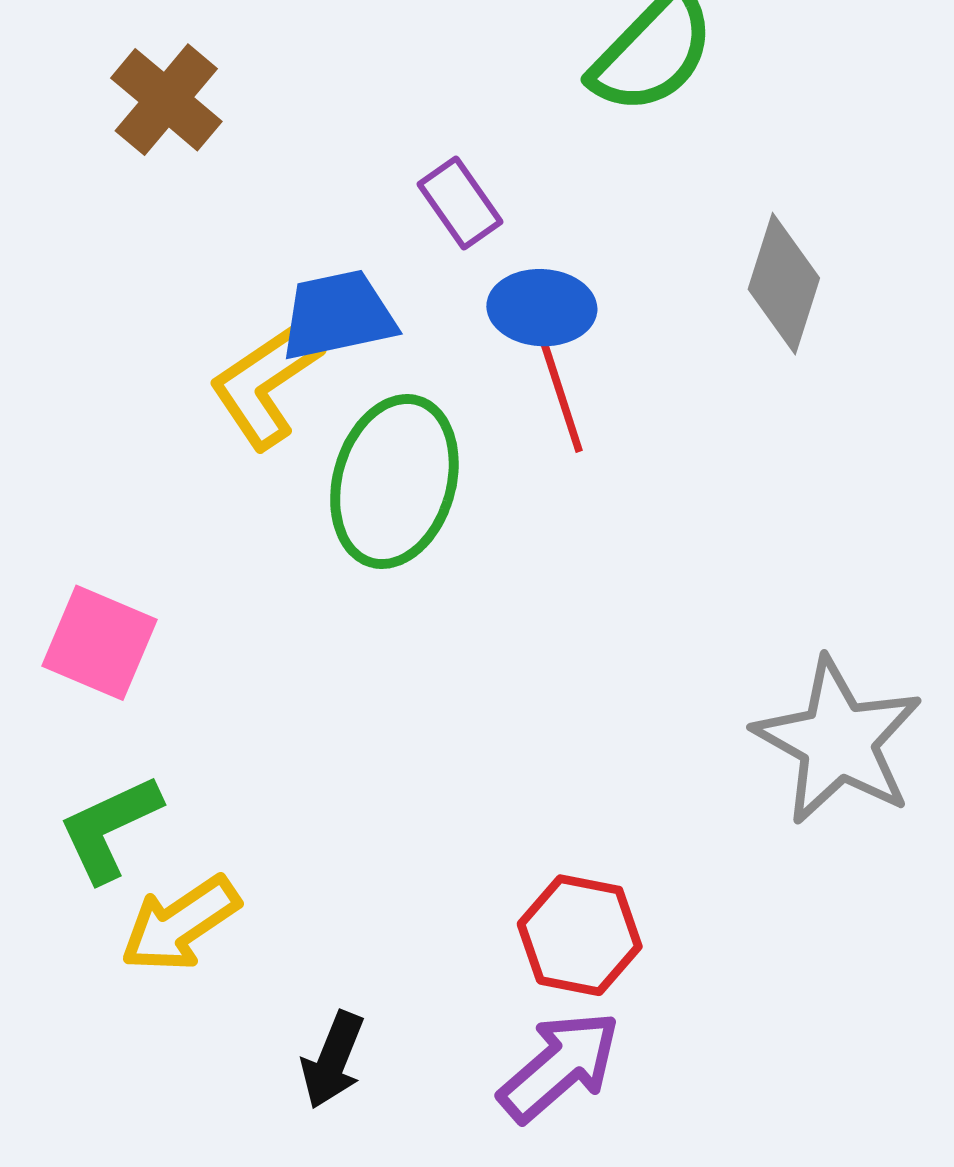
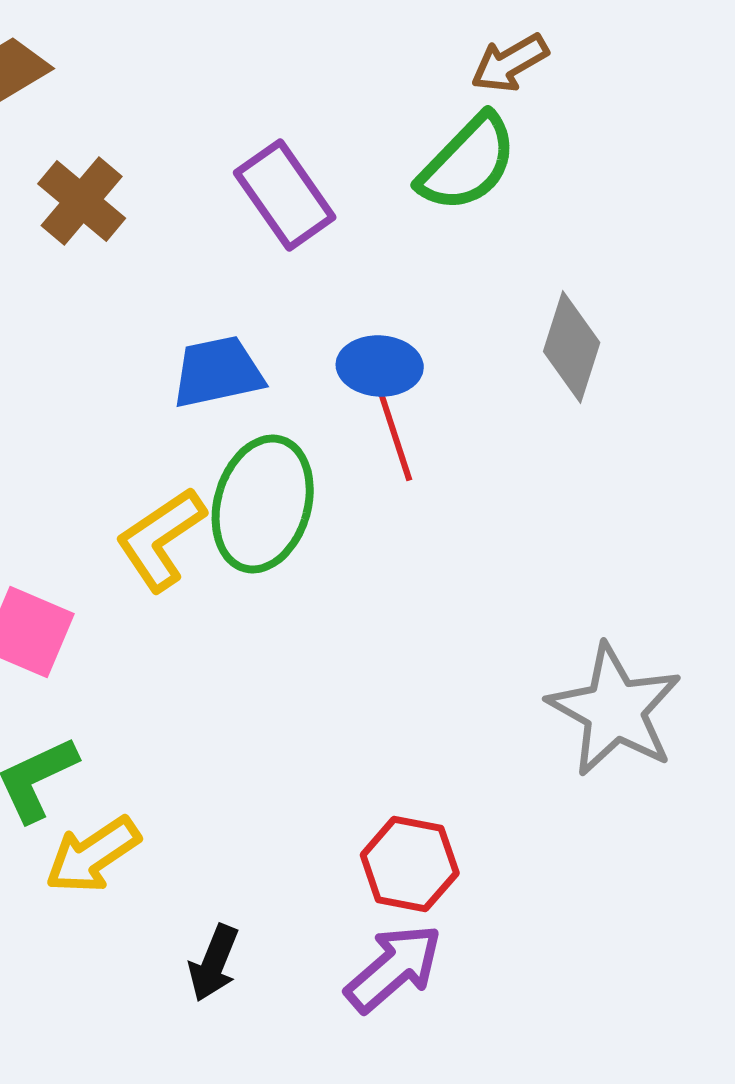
purple rectangle: (460, 203) -> (285, 195), moved, size x1.5
yellow L-shape: (266, 383) -> (161, 539), moved

